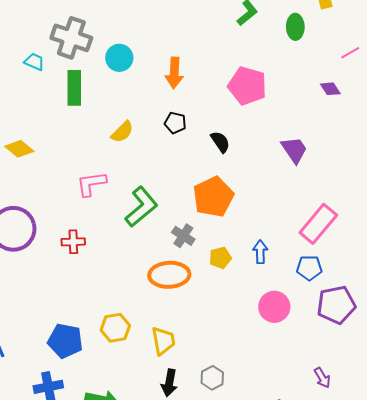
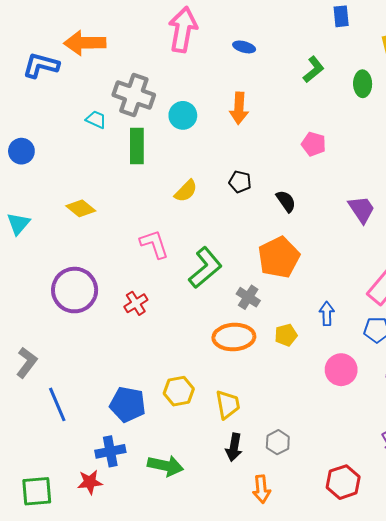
orange arrow: (174, 73) -> (239, 108), moved
pink pentagon: (247, 86) -> (314, 144), size x0.6
pink L-shape: (91, 184) -> (154, 244), turned 80
red cross: (73, 242) -> (136, 303), turned -30
yellow pentagon: (220, 258) -> (286, 335), moved

